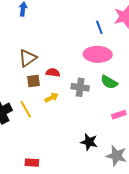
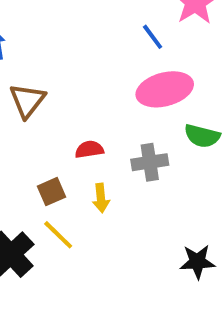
brown triangle: (28, 58) -> (27, 101), moved
brown square: (34, 81) -> (52, 192), moved
yellow arrow: (52, 98) -> (101, 198), turned 128

